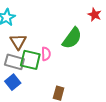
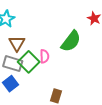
green square: (30, 60) -> (29, 62), turned 30

